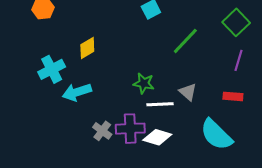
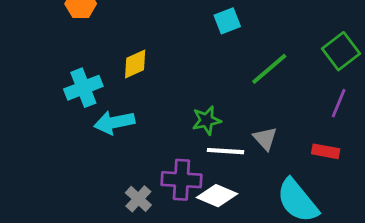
green star: (144, 83) -> (207, 120), turned -30
gray cross: (102, 131) -> (138, 199), moved

